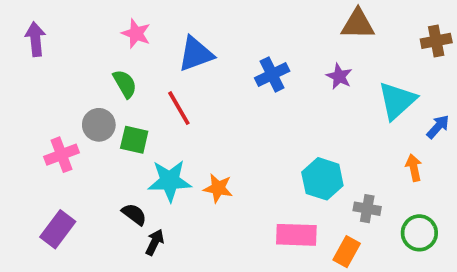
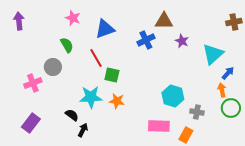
brown triangle: (358, 24) -> (164, 21), moved
blue arrow: (438, 127) -> (228, 73), moved
green square: (134, 140) -> (112, 75), moved
green circle: (419, 233) -> (231, 108), moved

